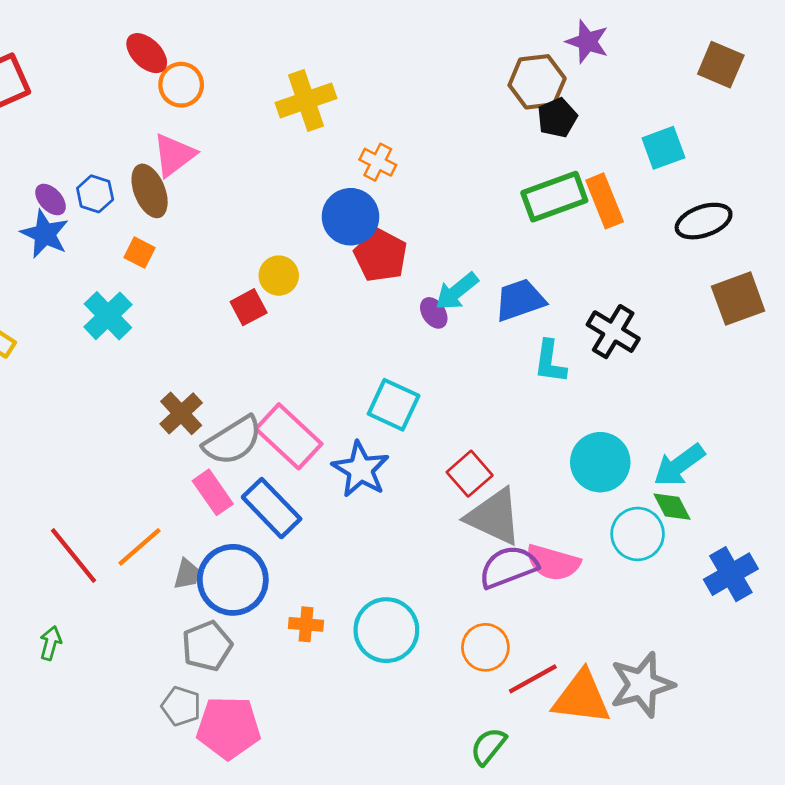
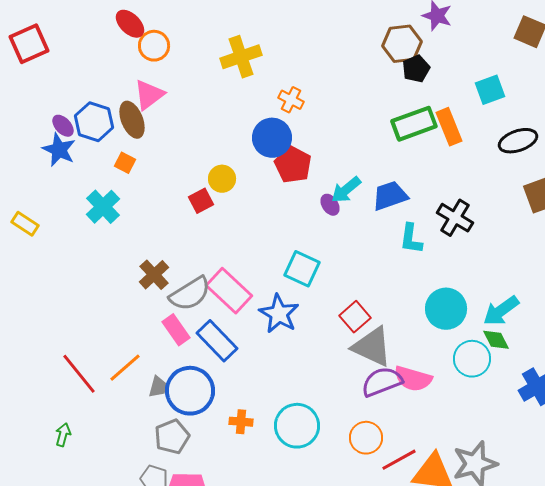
blue hexagon: (95, 194) -> (94, 122), size x1.5

